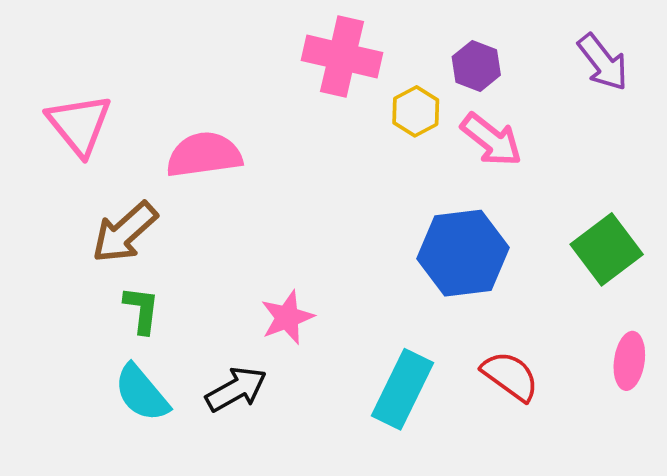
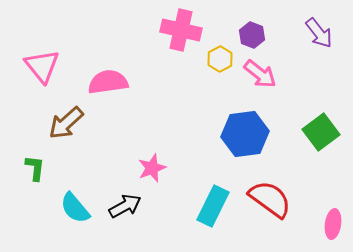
green L-shape: (142, 310) -> (35, 168), moved
pink ellipse: (629, 361) -> (333, 224), moved
red semicircle: (510, 376) -> (270, 199), size x1.4

